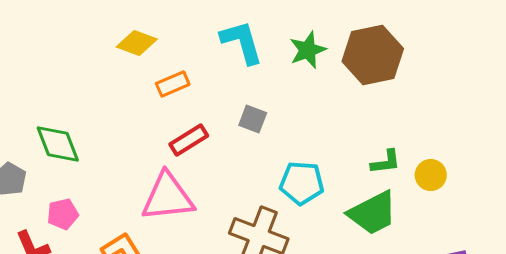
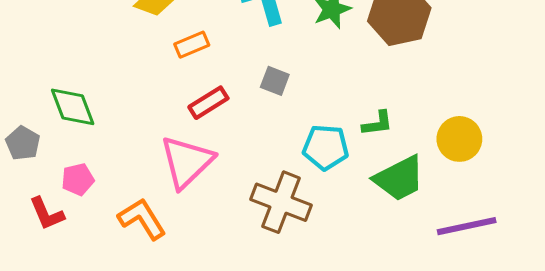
green L-shape: (386, 162) -> (377, 123), moved
yellow circle: (431, 175) -> (459, 139), size x1.4
pink triangle: (168, 197) -> (187, 162), turned -38

